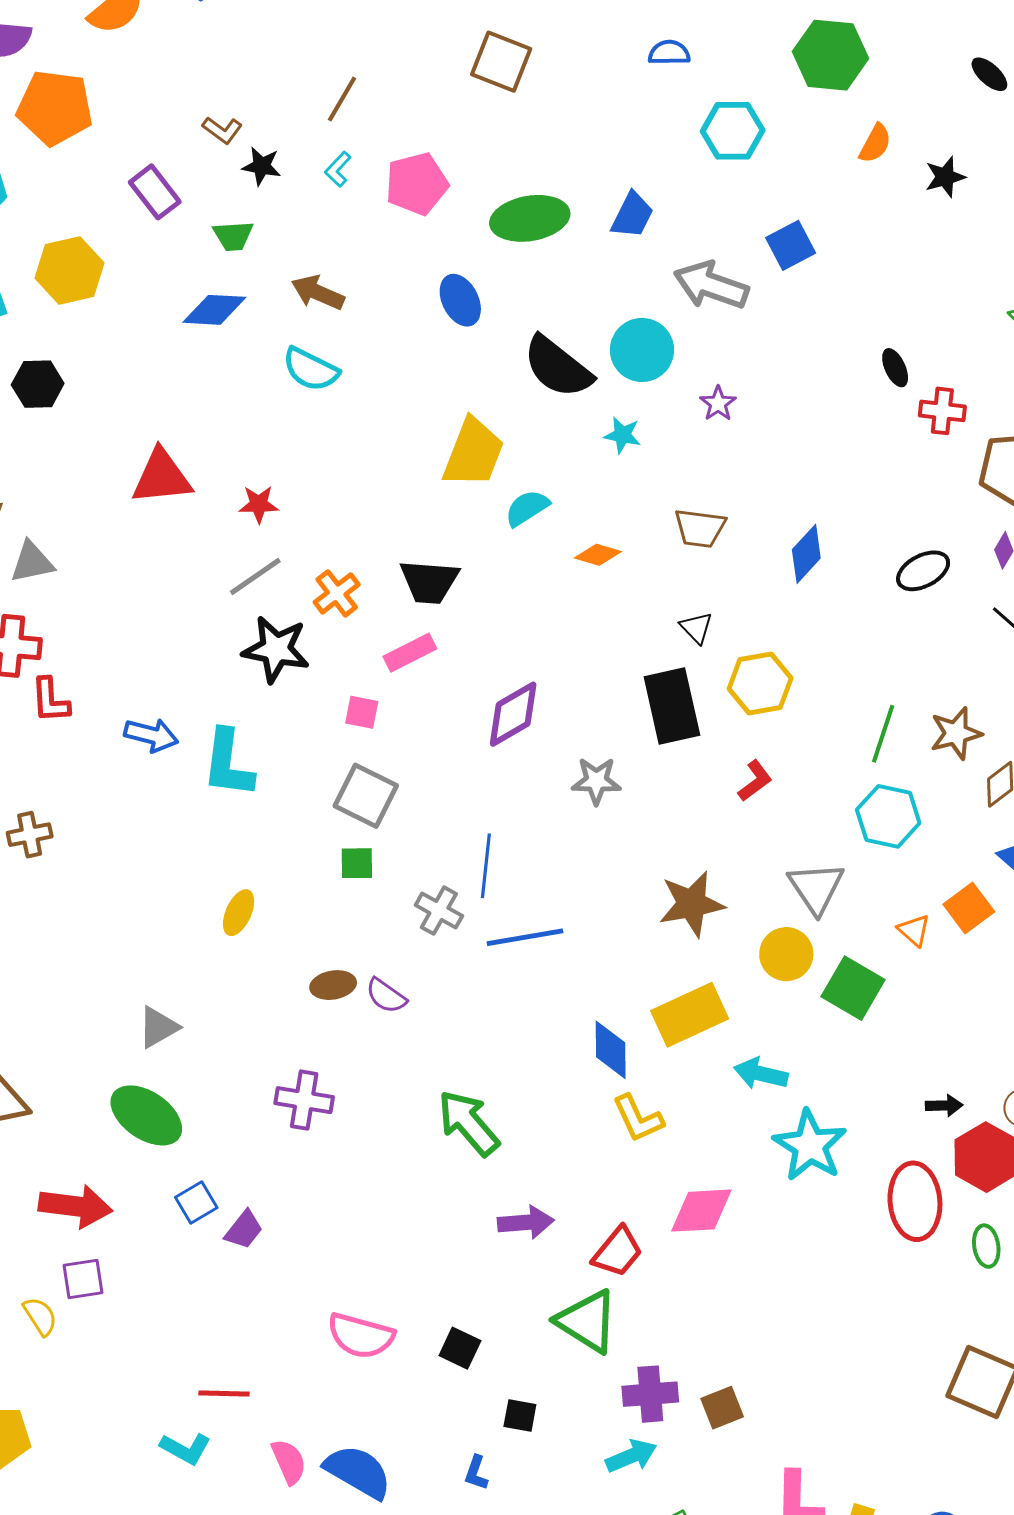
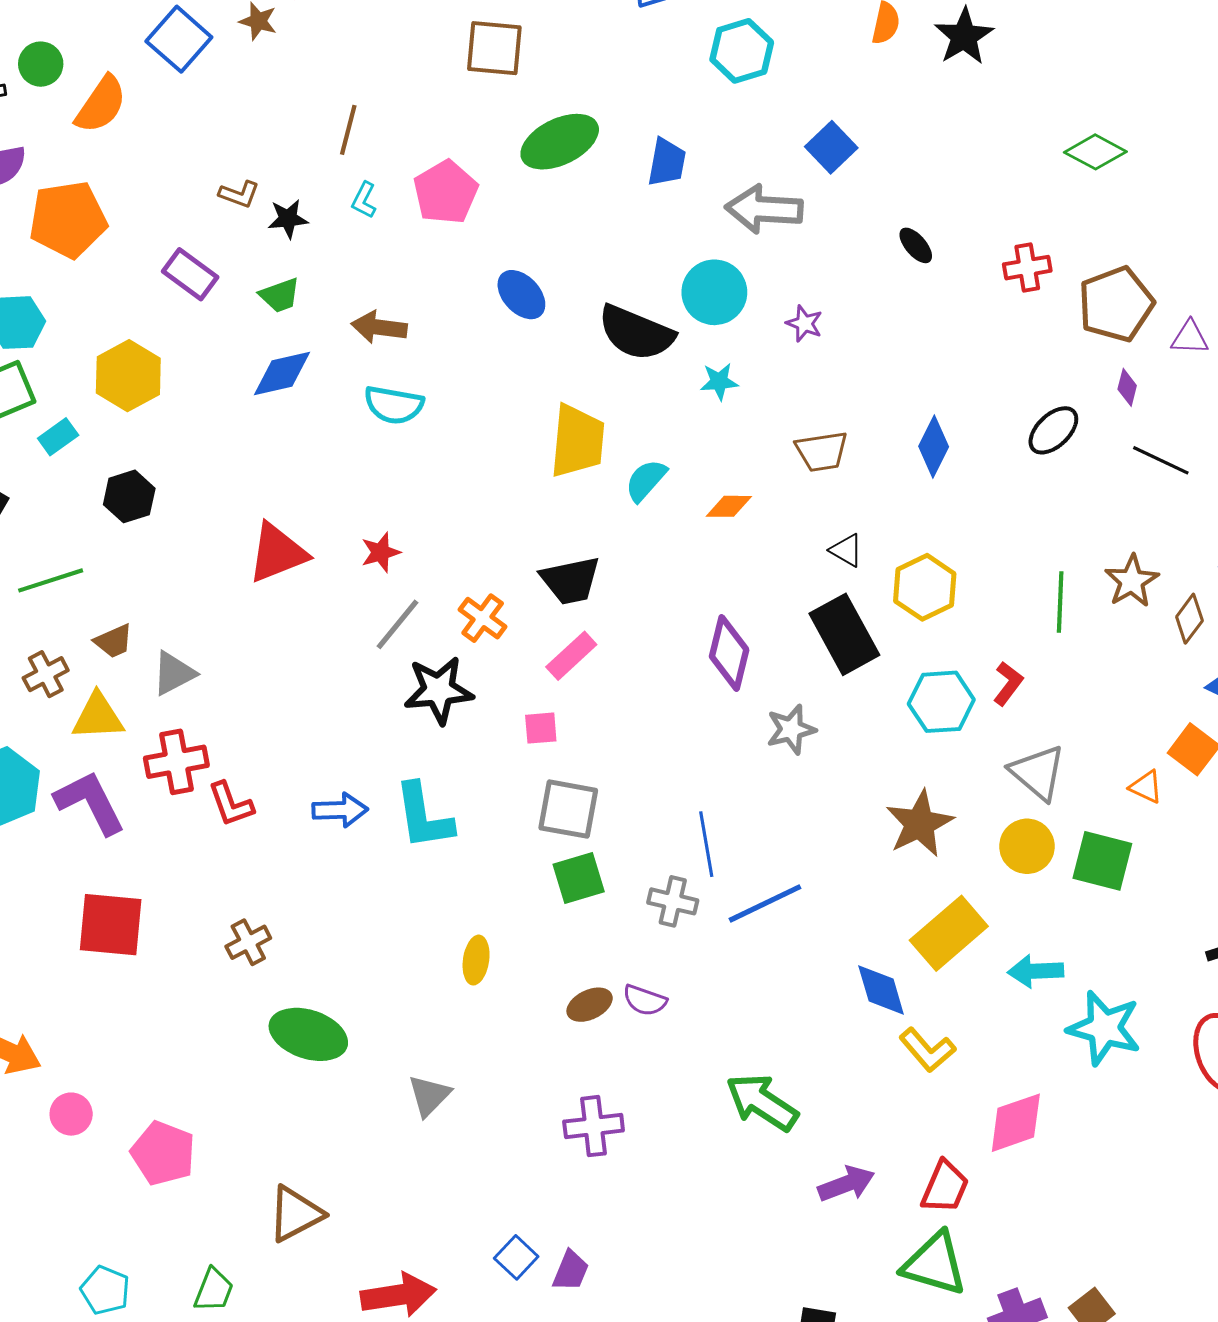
black star: (945, 177) -> (964, 36), size x1.4
green ellipse: (530, 218) -> (560, 142), moved
black ellipse: (895, 368) -> (916, 245), moved
purple diamond: (513, 714) -> (729, 653), moved, turned -30
red L-shape: (755, 781) -> (1008, 683), moved
cyan hexagon: (888, 816) -> (941, 702), moved
green square: (357, 863) -> (579, 878), size x1.4
green ellipse: (146, 1115) -> (308, 1034), moved

